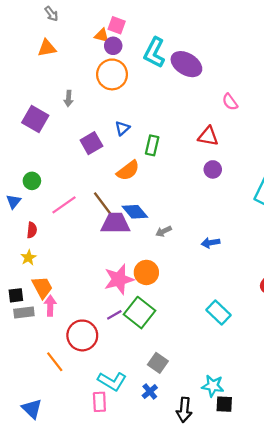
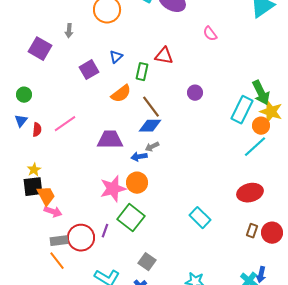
red triangle: (208, 136) -> (164, 56), moved
green circle: (32, 181) -> (24, 95), moved
brown line: (103, 204) -> (151, 107), moved
blue diamond: (135, 212) -> (150, 126), moved, turned -50
red semicircle: (32, 230) -> (37, 130), moved
blue arrow: (210, 243) -> (139, 157), moved
black square: (16, 295) -> (33, 187), moved, size x1.5
pink arrow: (50, 306) -> (53, 212), turned 108
gray rectangle: (24, 313) -> (59, 241), moved
purple line: (114, 315) -> (105, 231), moved, turned -40

